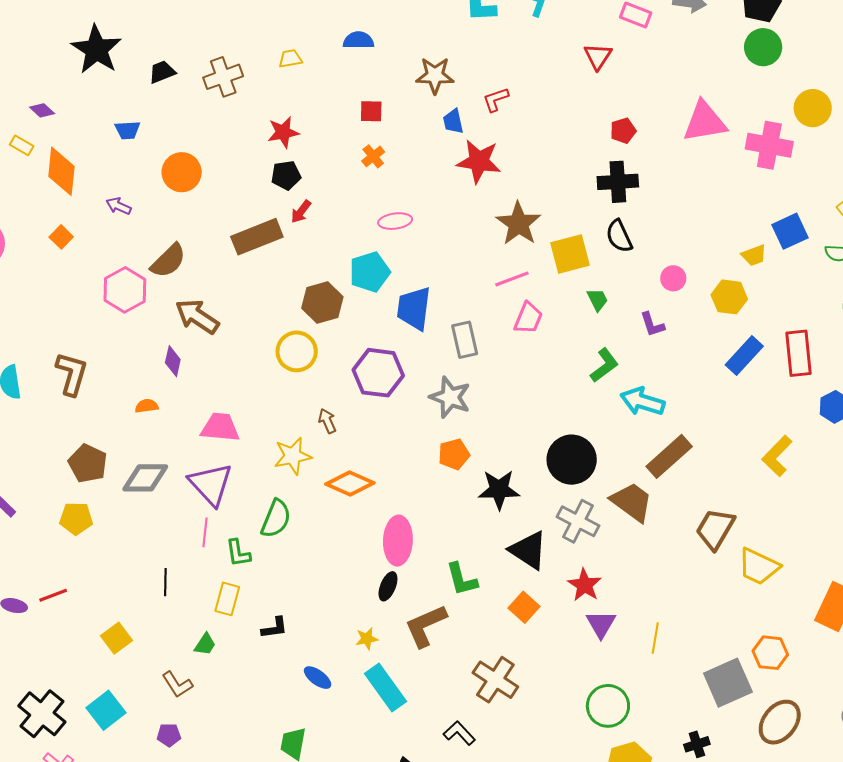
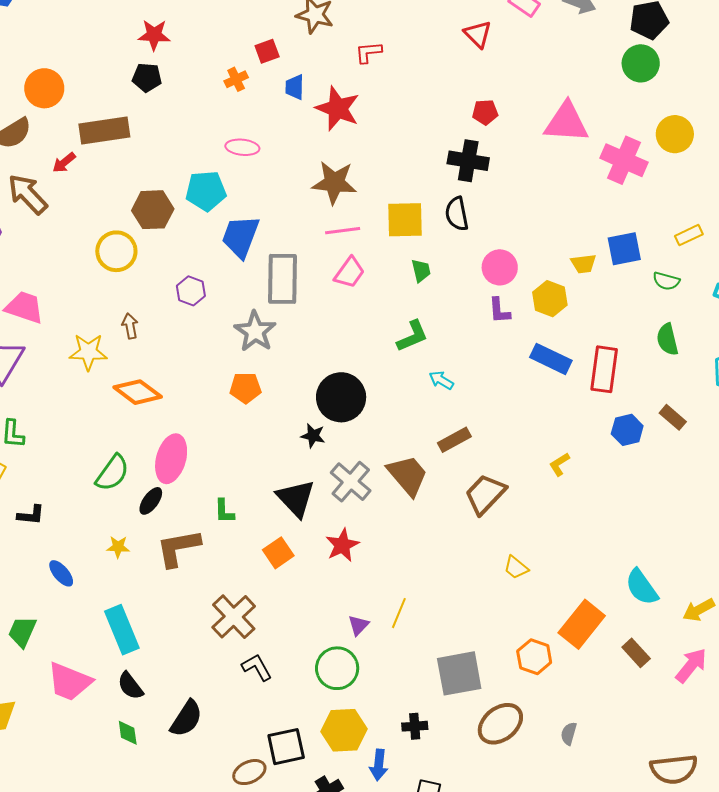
red triangle: (598, 56) -> (478, 34), turned -32
red square: (371, 111) -> (267, 51), moved, turned -35
blue trapezoid: (453, 121) -> (295, 87), moved
orange circle: (182, 172) -> (44, 88), moved
red arrow: (301, 212) -> (64, 163), moved
brown star: (519, 224) -> (334, 183), moved, turned 30
pink circle: (673, 278) -> (500, 267), size x1.4
purple L-shape: (652, 325) -> (499, 311), moved
gray rectangle: (465, 340) -> (283, 279), size x1.4
blue rectangle: (744, 355) -> (551, 359), turned 60
purple hexagon: (378, 373) -> (191, 291), size x0.6
cyan arrow: (642, 402) -> (441, 380), size x0.6
brown rectangle: (669, 456) -> (454, 440), size x0.7
yellow L-shape: (777, 456) -> (559, 464), size x0.6
black circle: (572, 460) -> (341, 397), moved
black star: (499, 490) -> (313, 436), moved, size x0.6
green semicircle: (276, 519) -> (112, 473), moved
brown trapezoid: (715, 529) -> (485, 494), moved
yellow trapezoid: (759, 566) -> (516, 568), size x0.6
green L-shape: (462, 579) -> (224, 511), size x0.7
purple triangle: (601, 624) -> (358, 625), moved, size x0.7
orange hexagon: (770, 653) -> (534, 657), moved
cyan rectangle: (385, 688) -> (122, 630), moved
black L-shape: (459, 733) -> (257, 667), moved

